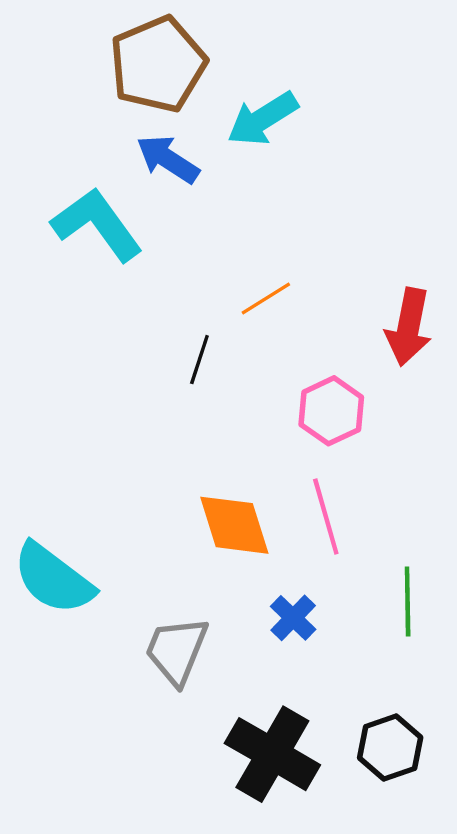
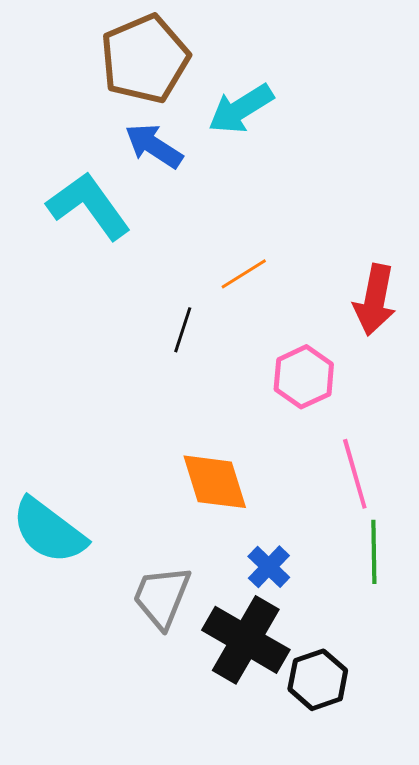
pink line: (326, 517) -> (355, 474), moved
black hexagon: (390, 748) -> (318, 680), moved
black cross: (272, 754) -> (246, 640), moved

